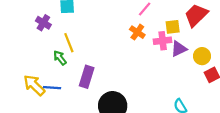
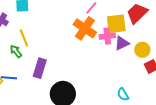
yellow square: (173, 27) -> (116, 24), size x1.5
orange cross: (137, 32) -> (85, 28), size x1.6

